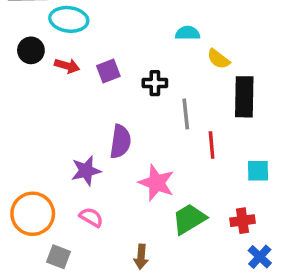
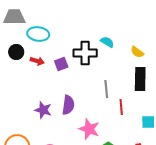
cyan semicircle: (187, 33) -> (107, 42), turned 32
yellow semicircle: (218, 59) -> (137, 52), moved
black cross: (155, 83) -> (85, 53), moved, size x1.6
purple star: (86, 171) -> (43, 110), moved, turned 30

